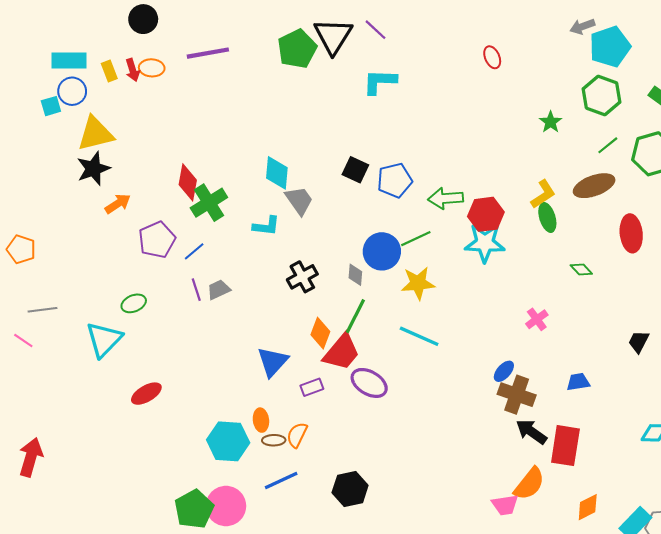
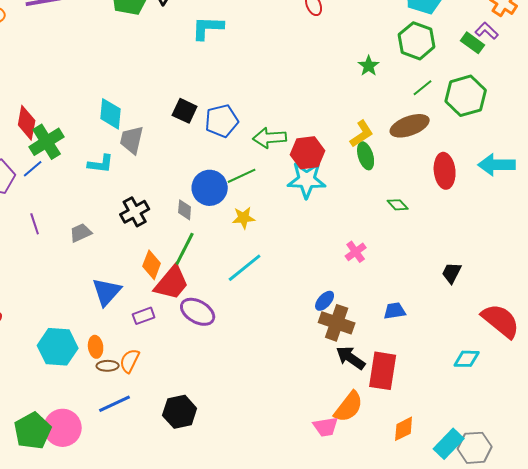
gray trapezoid: (299, 200) -> (132, 140), turned -132
blue line: (194, 251) -> (33, 169), moved
yellow star: (418, 283) -> (244, 218), size x0.7
gray trapezoid: (219, 290) -> (81, 233), moved
cyan line: (419, 336) -> (245, 268), turned -63
cyan hexagon: (228, 441) -> (58, 347), moved

